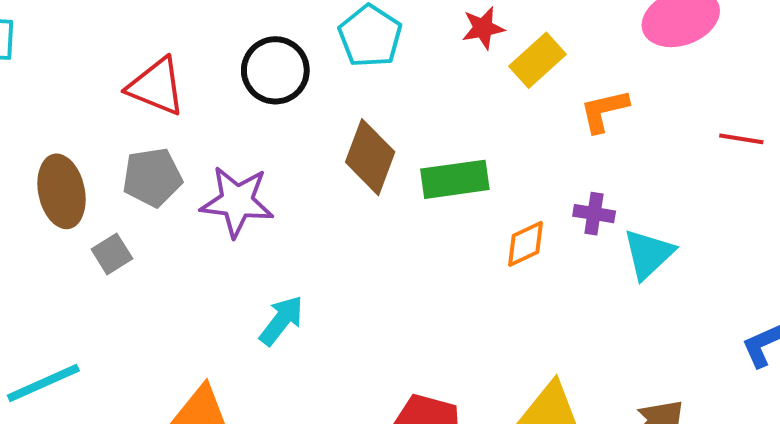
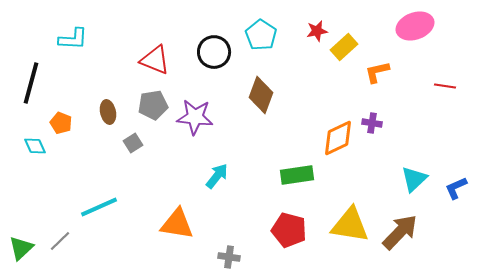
green rectangle: (455, 179) -> (297, 175), moved
brown ellipse: (62, 191) -> (108, 112), size x0.7
orange diamond: (525, 244) -> (338, 138), size x1.5
cyan triangle: (648, 254) -> (414, 179), moved

